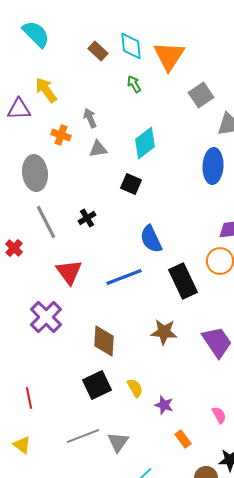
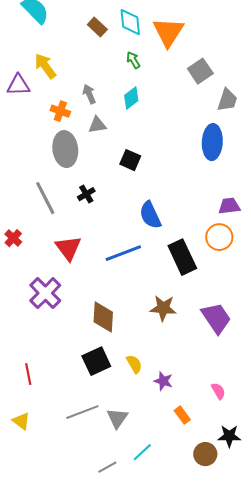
cyan diamond: (145, 143) -> (131, 98), moved, size x0.7
gray ellipse: (35, 173) -> (65, 149), moved
red cross: (14, 248) -> (13, 238), moved

